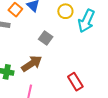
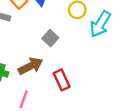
red rectangle: (75, 82) -> (62, 80), moved

